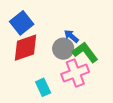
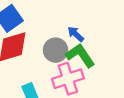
blue arrow: (71, 36) -> (76, 34), moved

